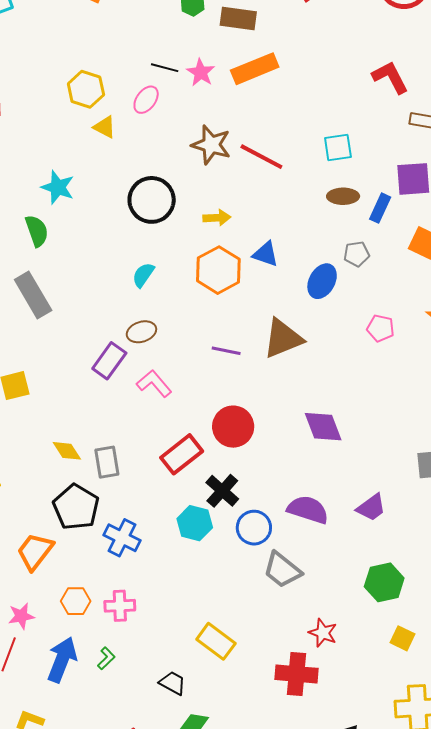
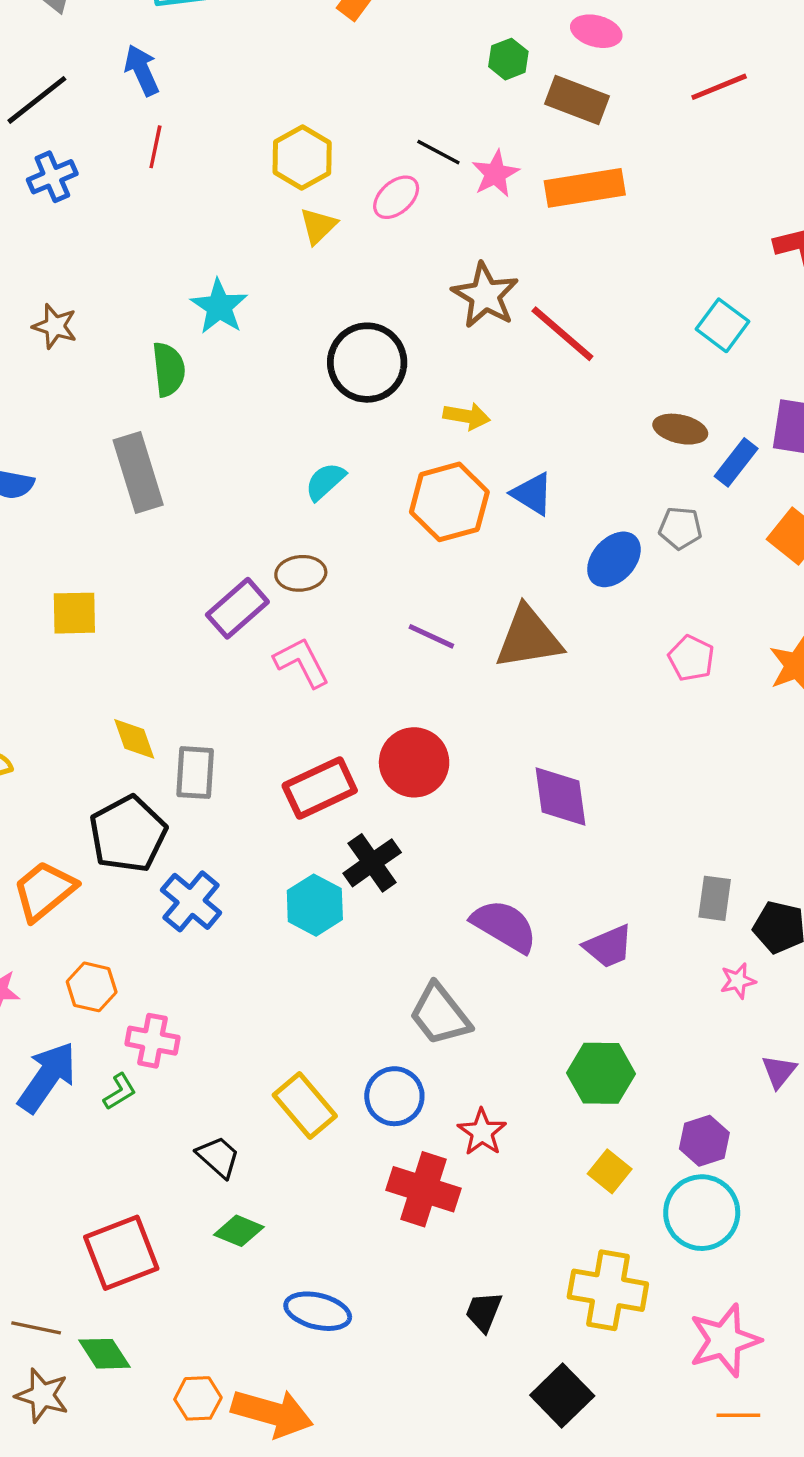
yellow triangle: (105, 127) -> (318, 226), turned 35
cyan square: (338, 147) -> (723, 325), moved, turned 32
blue circle: (254, 528) -> (394, 1096), moved
pink cross: (120, 606) -> (152, 1041), moved

